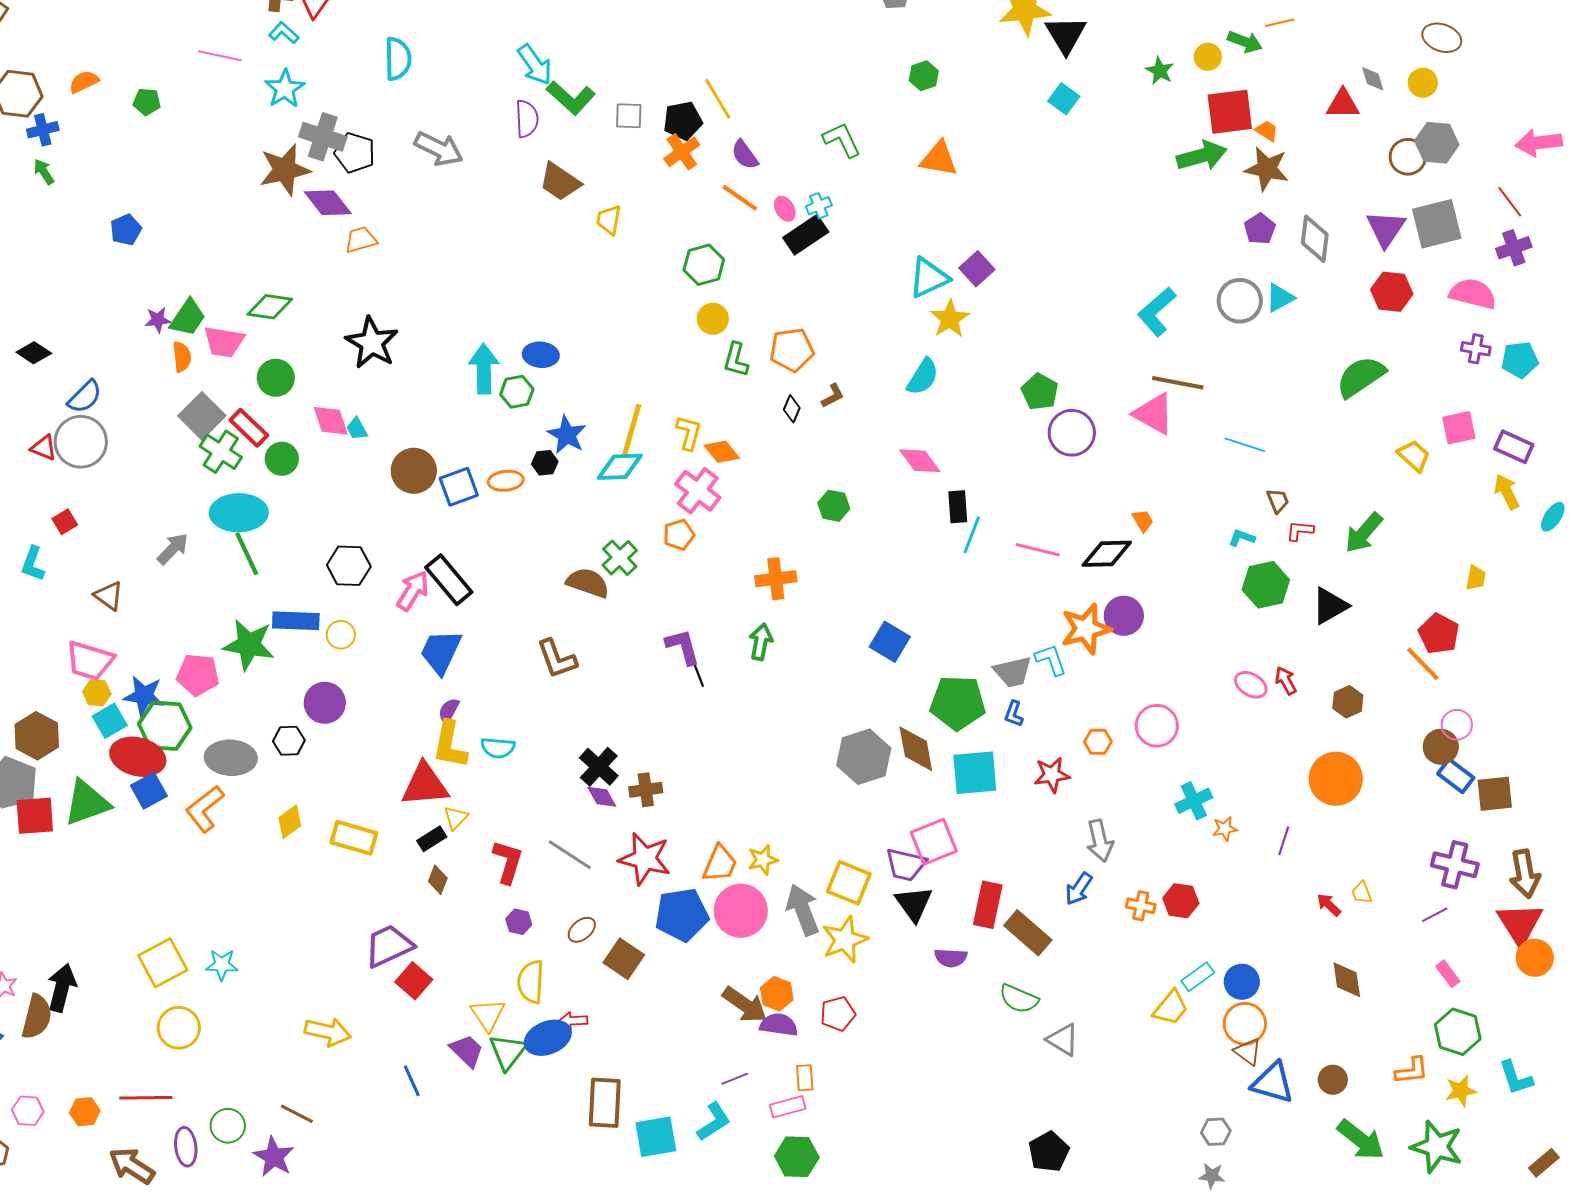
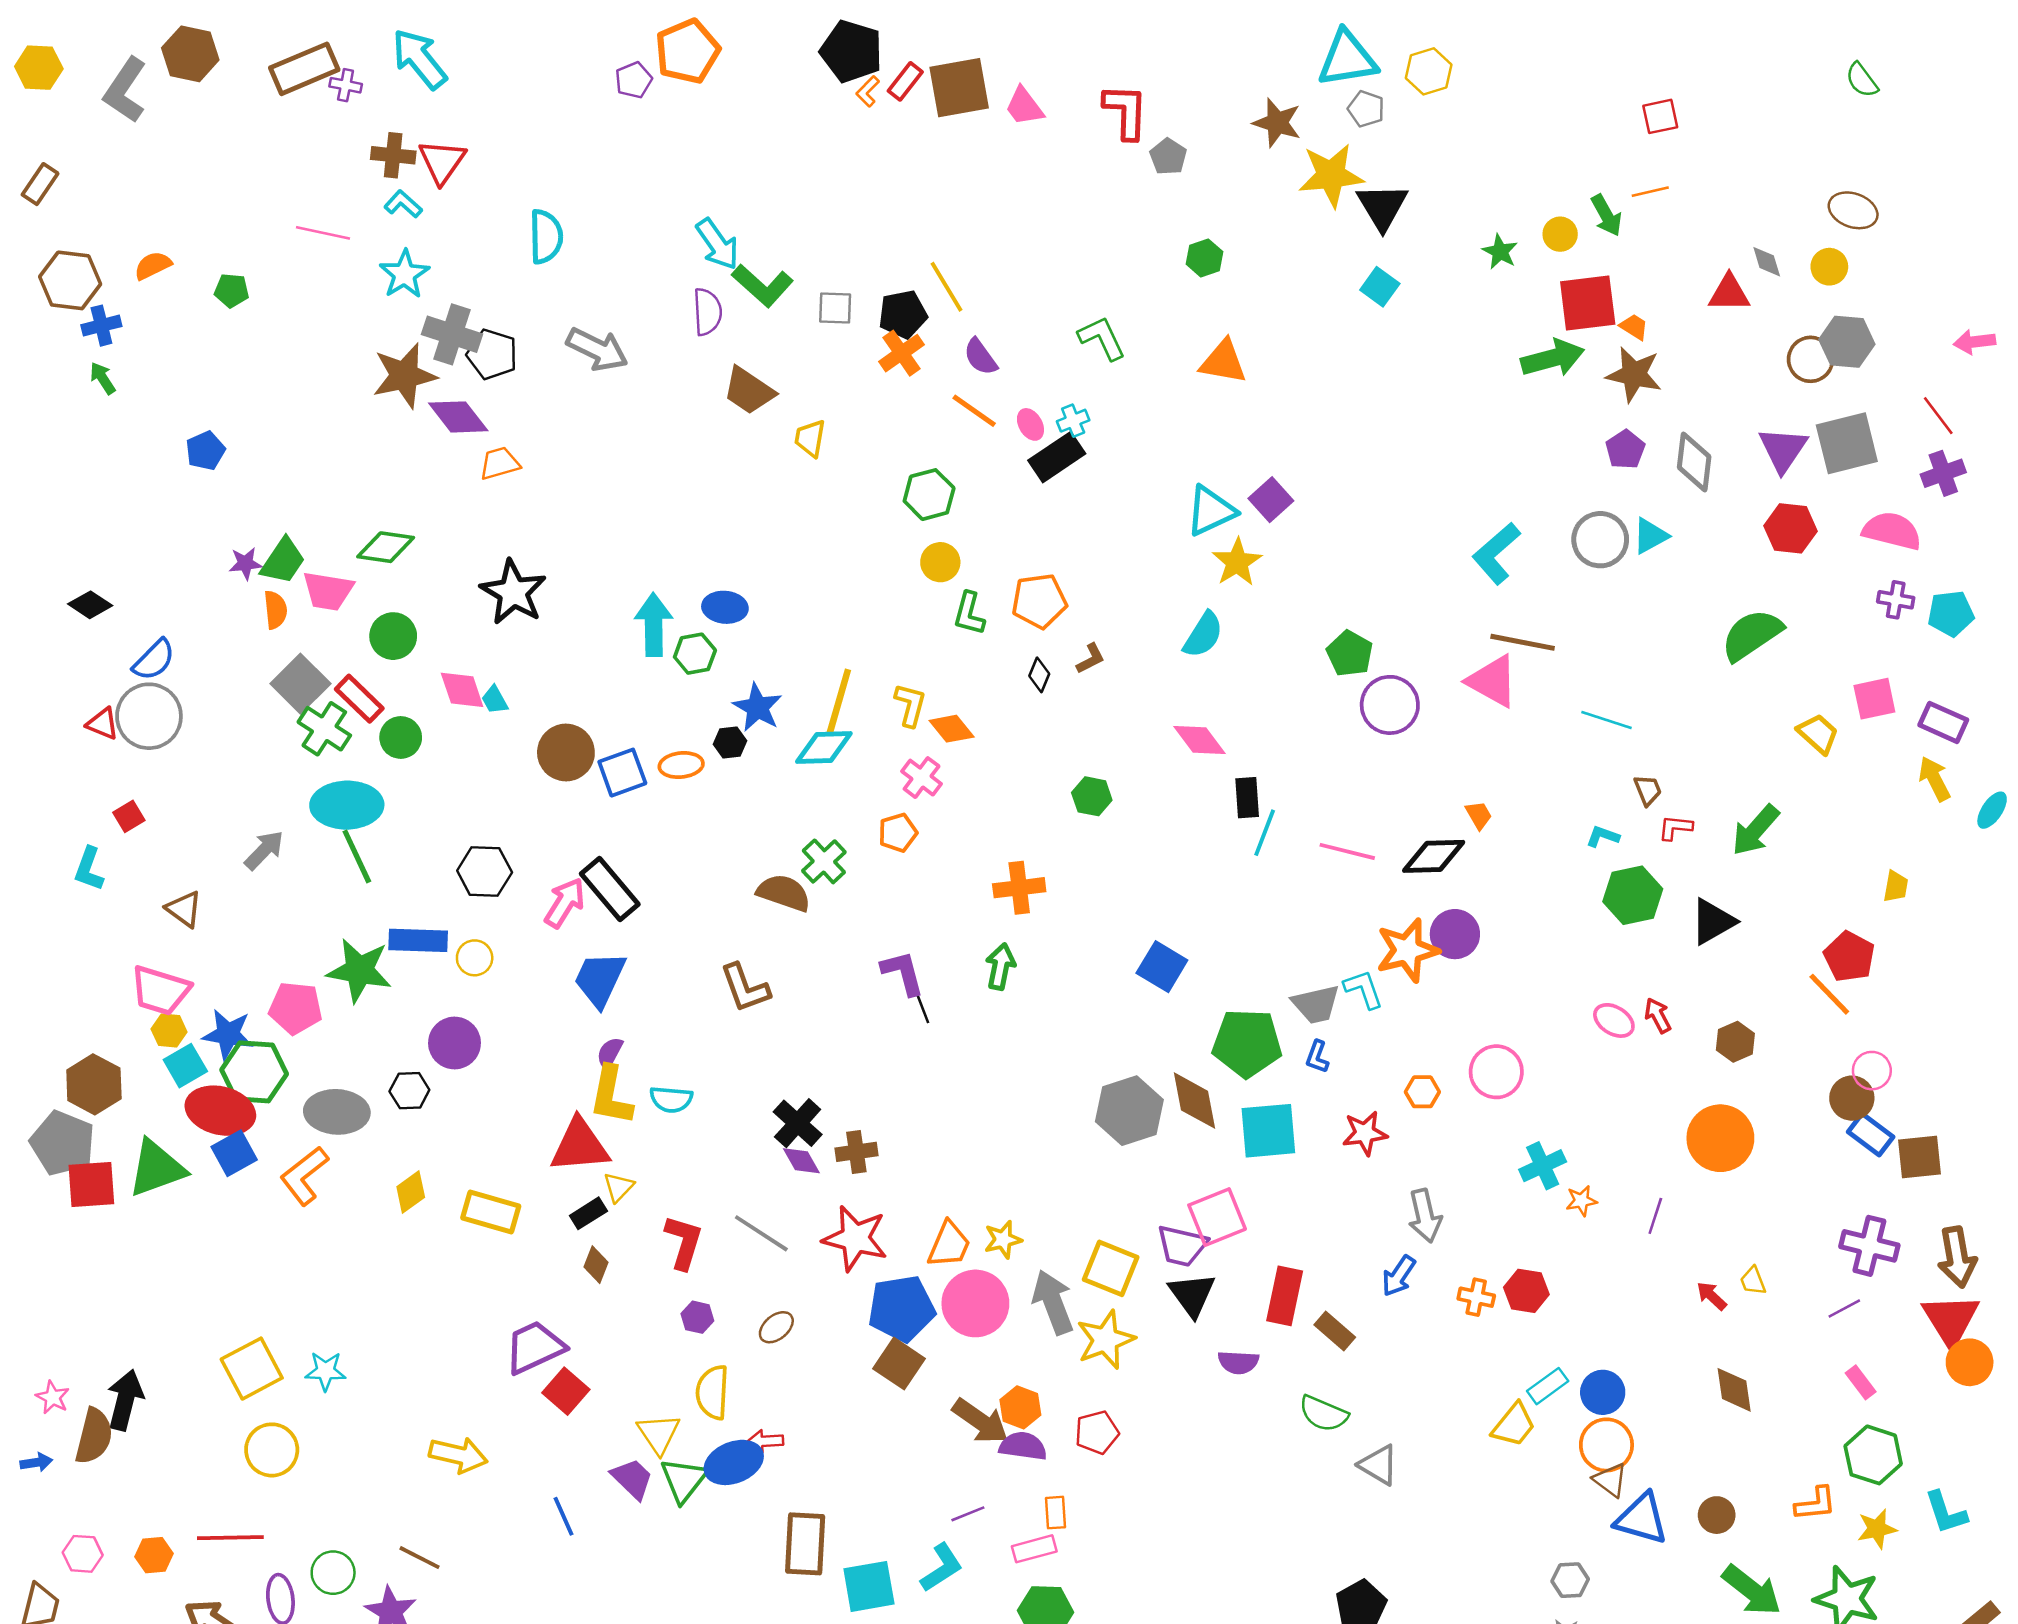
green arrow: (1245, 42) -> (1606, 215), turned 40
pink arrow: (1539, 143) -> (1975, 342), size x0.7
pink cross: (698, 491) -> (922, 778), size x0.7
brown rectangle: (1028, 933) -> (1335, 1331), size x0.7
brown square: (624, 959) -> (899, 1364), moved

